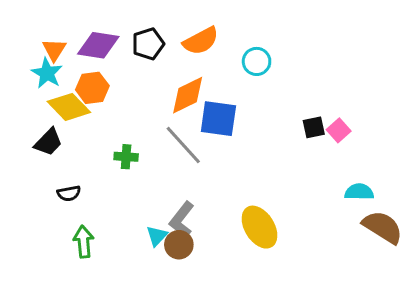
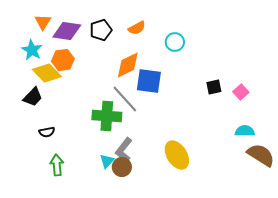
orange semicircle: (201, 41) -> (137, 28), size x0.7
orange triangle: (54, 50) -> (43, 22), moved
pink square: (339, 130) -> (241, 92), moved
green cross: (126, 157) -> (107, 116), moved, size x1.8

